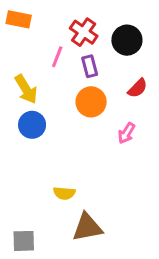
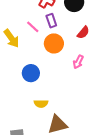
pink line: (57, 57) -> (33, 27), moved, turned -64
blue circle: (32, 125) -> (31, 73), moved

